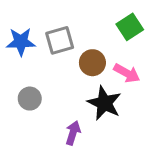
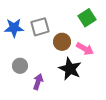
purple arrow: (73, 133) -> (38, 82), moved

